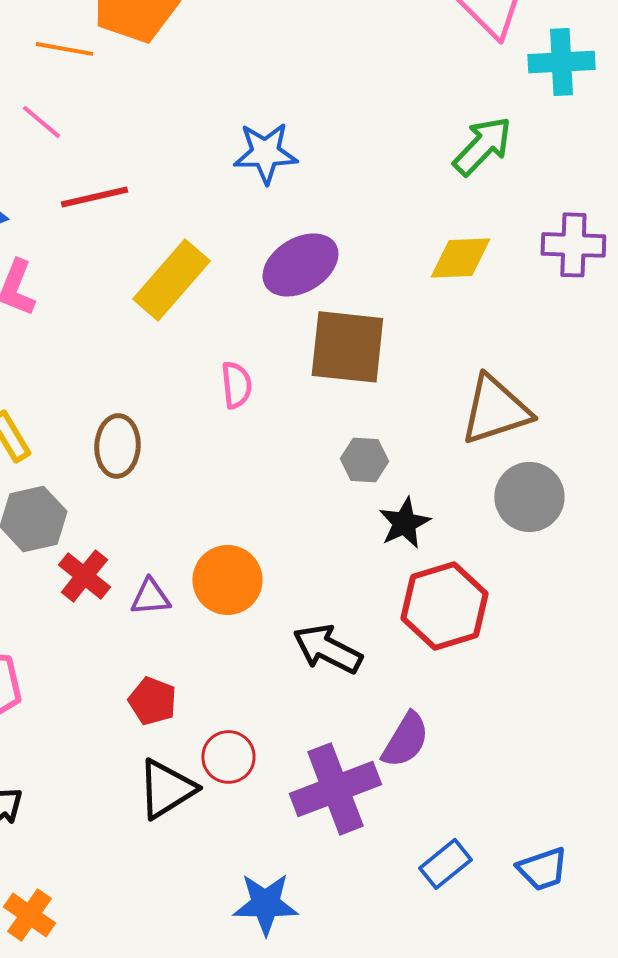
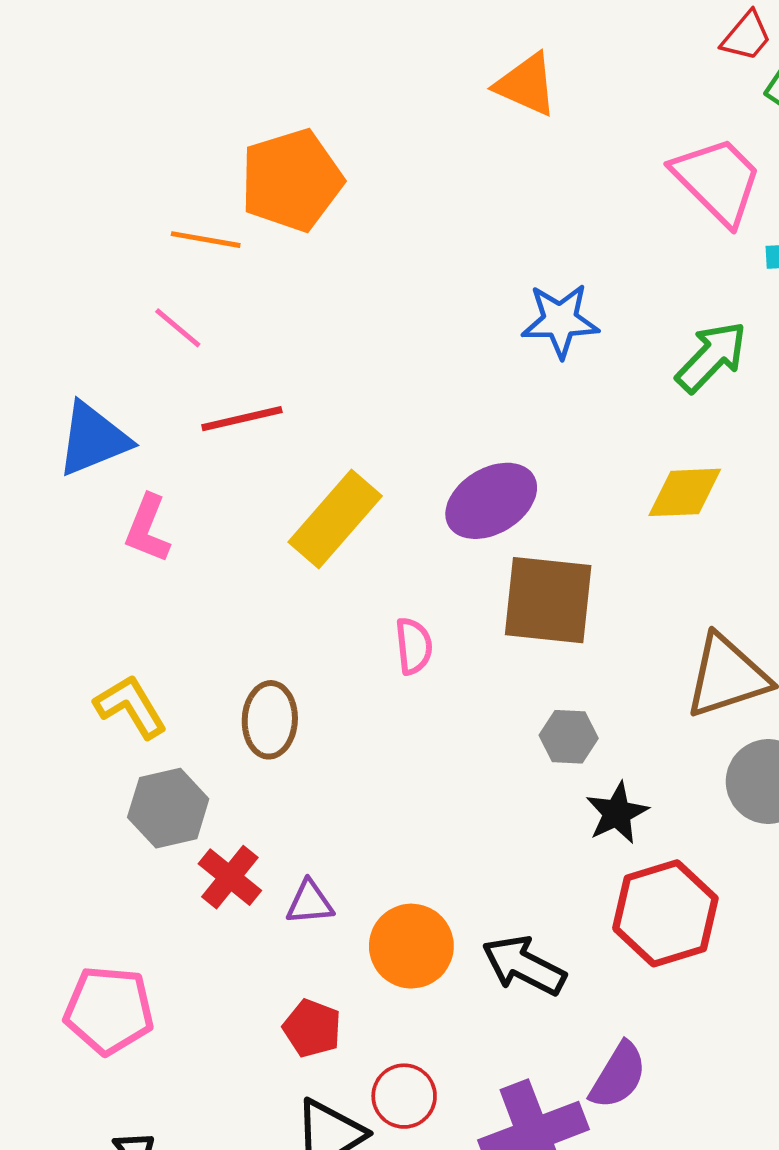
blue star: (265, 153) -> (560, 321), moved
orange circle: (227, 580) -> (411, 946), moved

